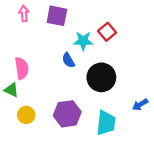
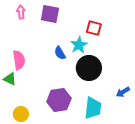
red square: (107, 32) -> (94, 28), turned -35
cyan star: (83, 41) -> (79, 45), moved, turned -30
yellow circle: (26, 115) -> (21, 114), moved

